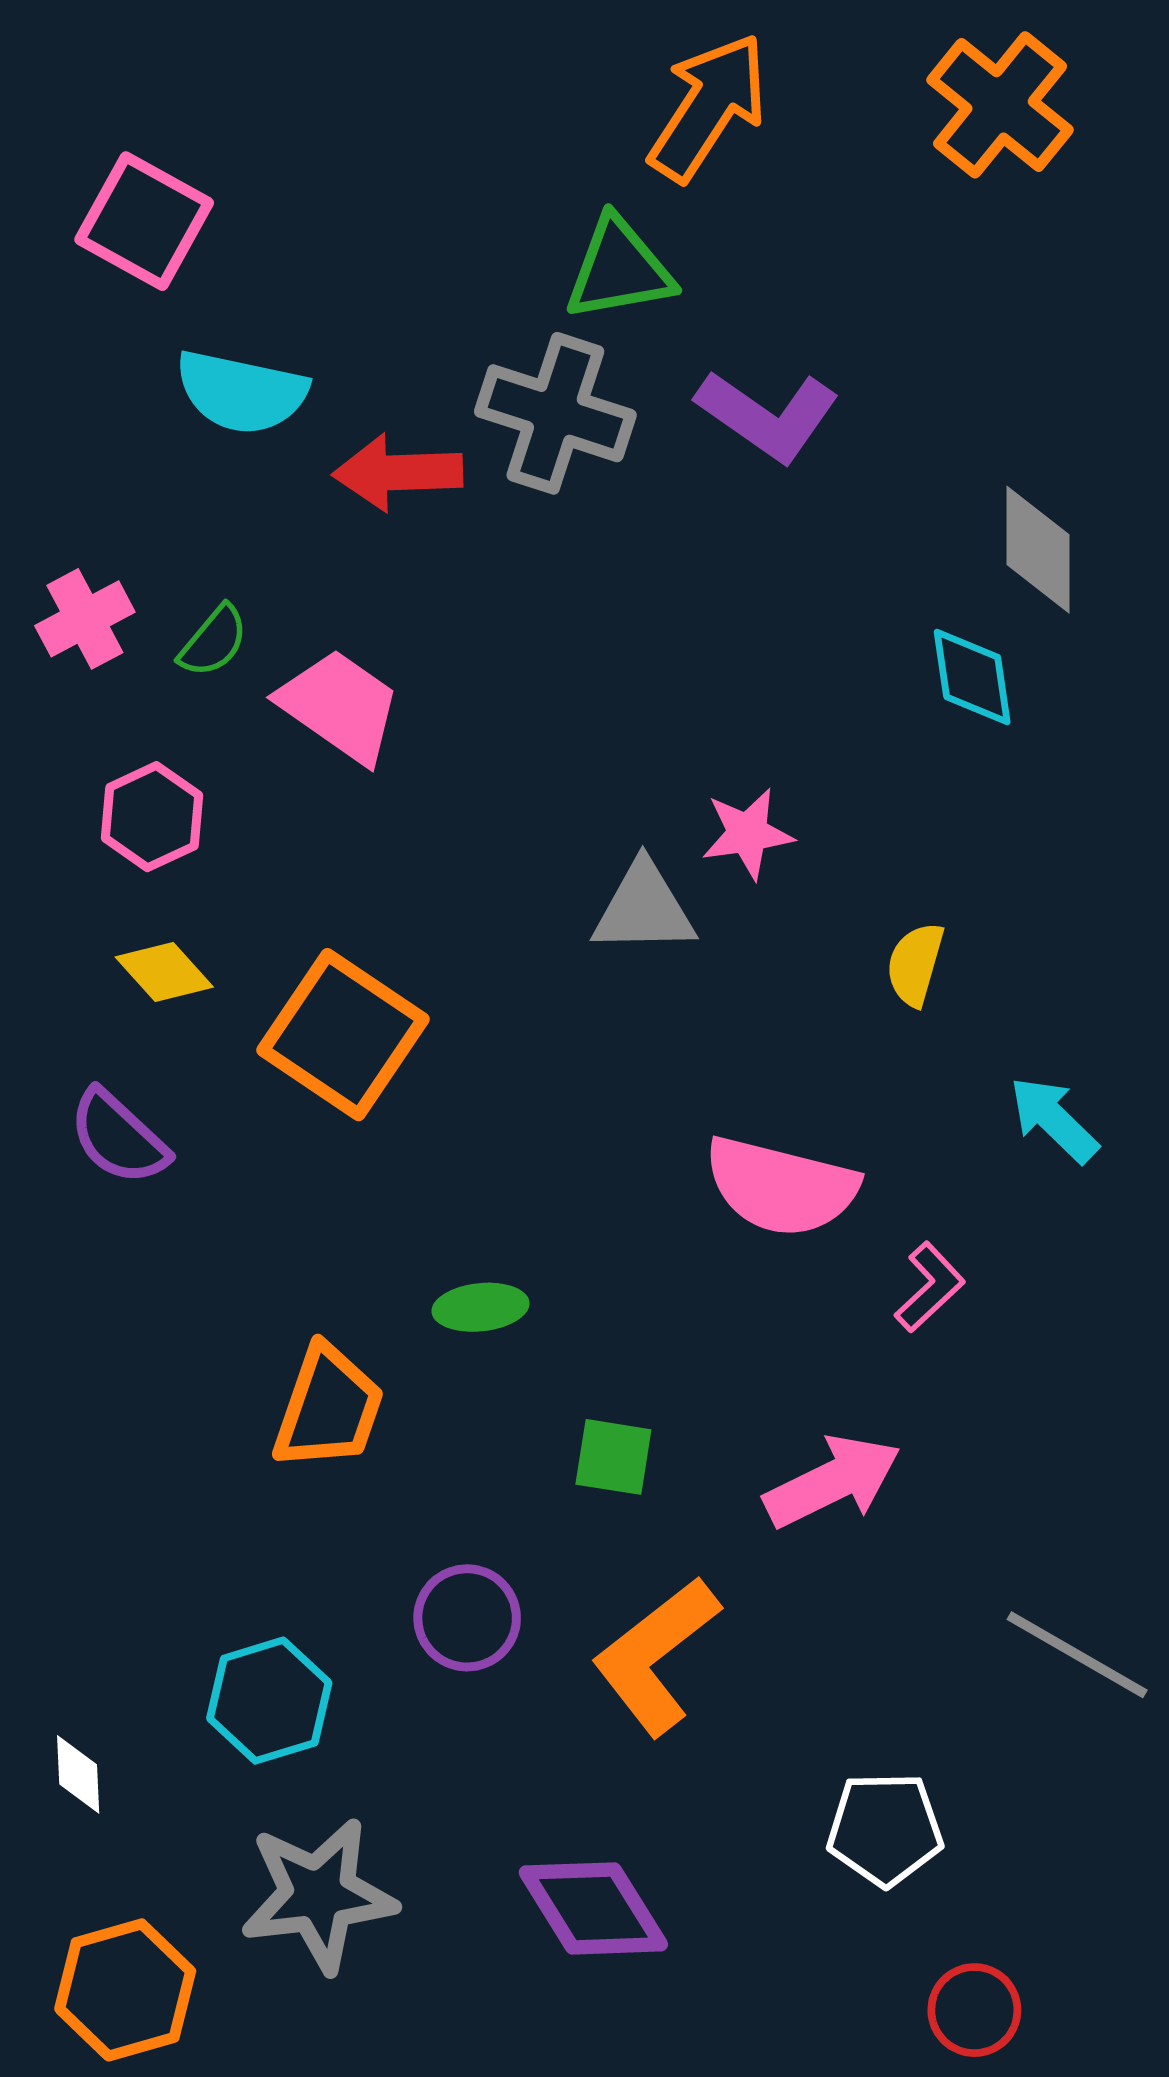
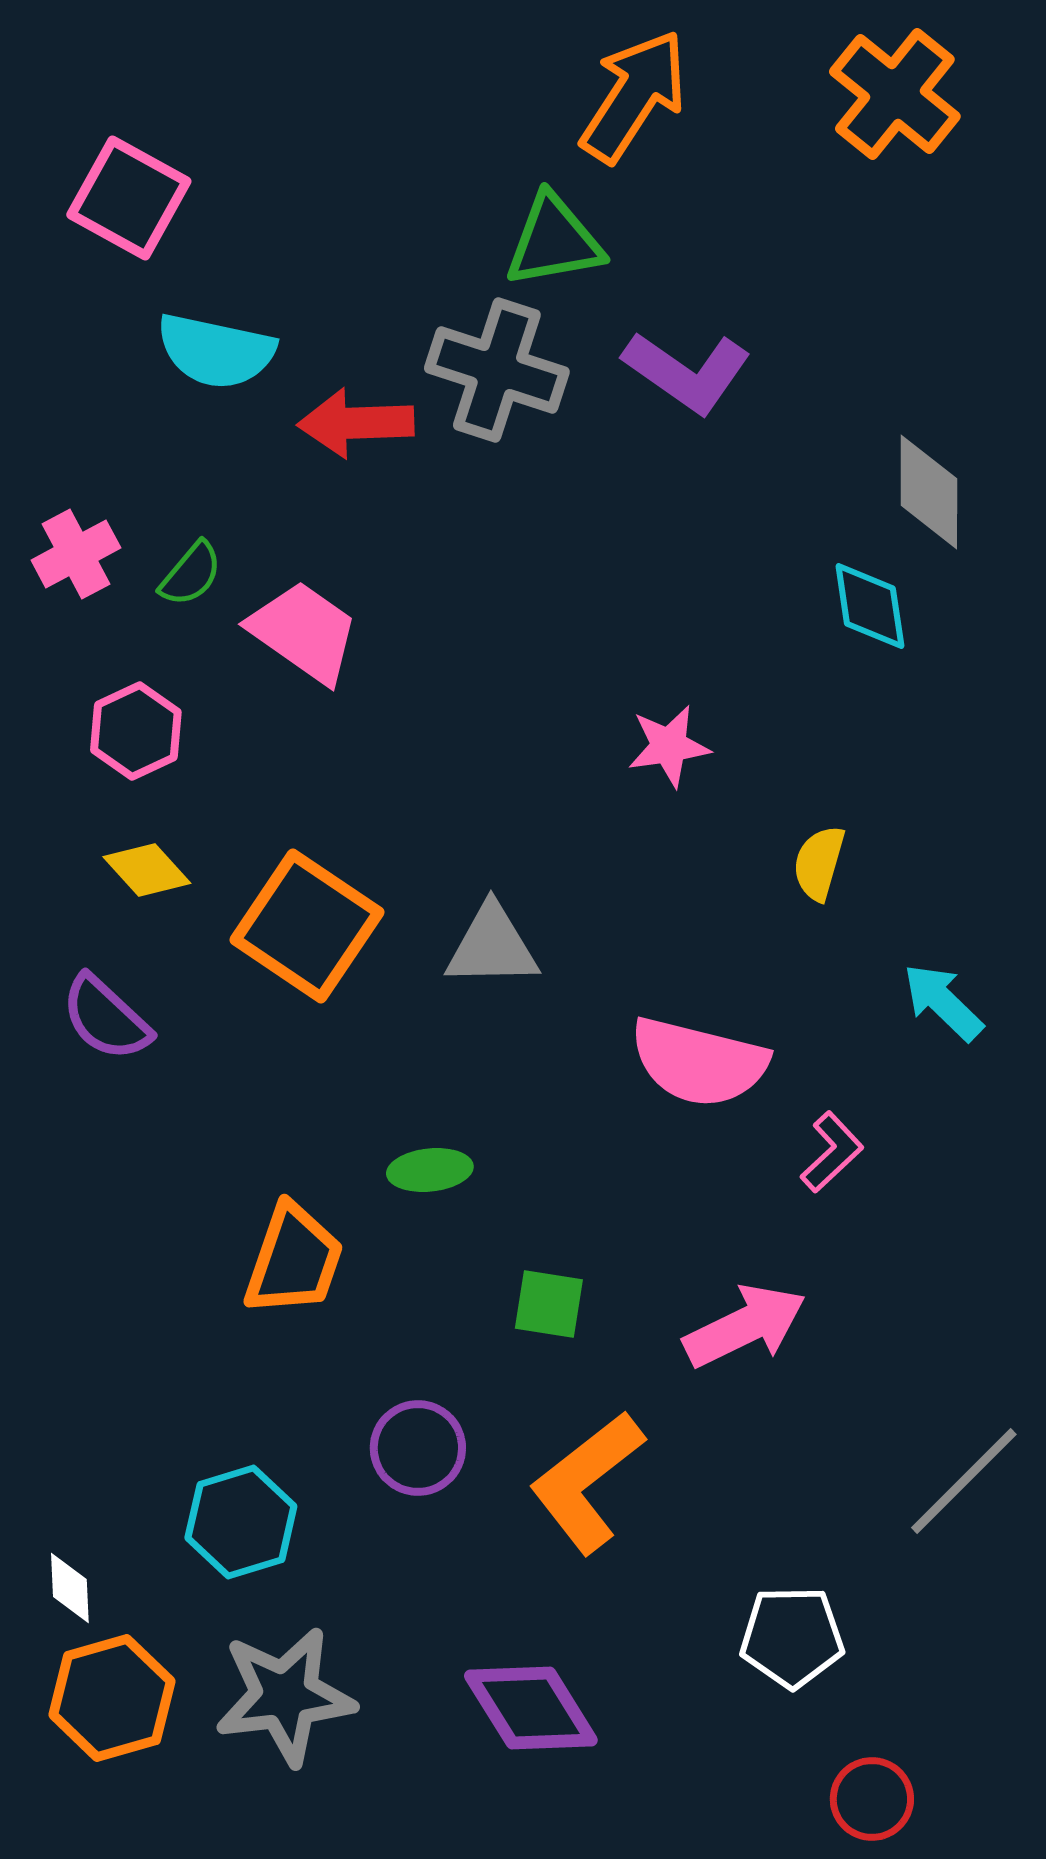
gray triangle: (644, 908) -> (492, 946), moved
gray line: (1077, 1655) -> (964, 1481), turned -75
orange hexagon: (125, 1990) -> (112, 1698), moved

